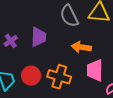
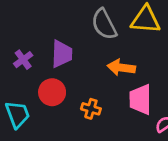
red circle: (31, 76) -> (52, 92), moved
orange cross: (59, 77) -> (91, 109), size x0.6

